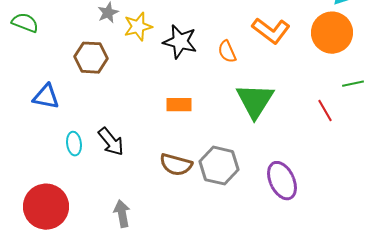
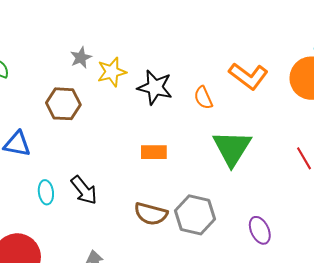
purple ellipse: (282, 181) -> (260, 230), size x0.7

